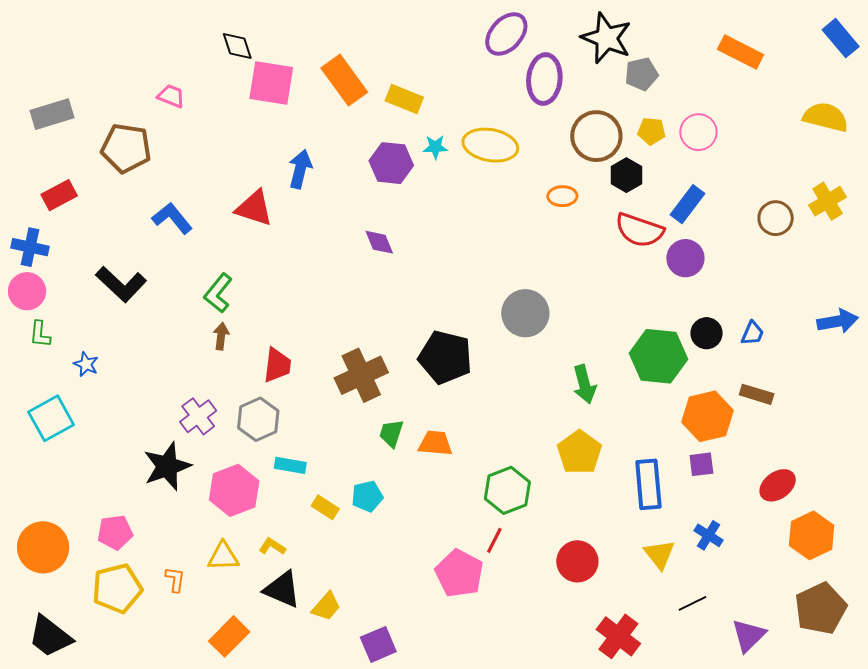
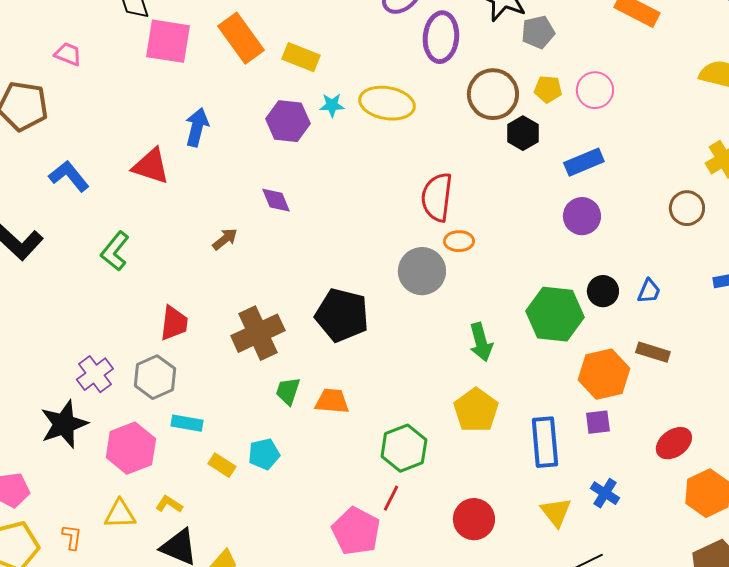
orange ellipse: (562, 196) -> (459, 241), moved
blue rectangle: (687, 204) -> (584, 162), turned 30
brown circle: (776, 218) -> (687, 208), moved
red semicircle: (639, 230) -> (437, 197), moved, turned 78
brown arrow: (221, 336) -> (225, 239), moved, turned 44

